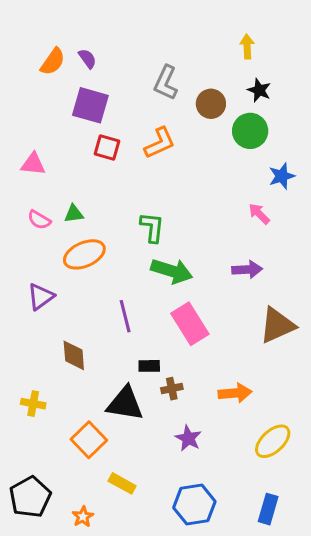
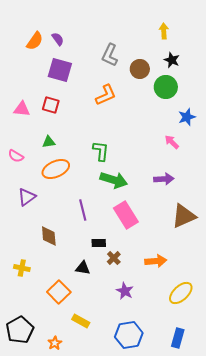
red square: (107, 147) -> (51, 105), moved
pink semicircle: (39, 220) -> (16, 156), moved
brown cross: (172, 389) -> (114, 258), turned -32
black triangle: (125, 404) -> (83, 268), size x0.6

